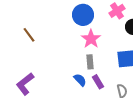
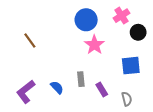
gray rectangle: (90, 62) -> (81, 79), moved
blue semicircle: (80, 80) -> (57, 87), moved

